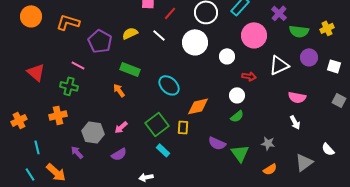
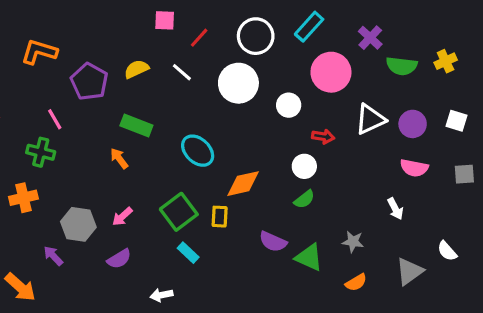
purple circle: (309, 57) -> (413, 124), moved
pink line: (78, 65) -> (55, 119), turned 32
pink semicircle: (297, 97) -> (414, 168), moved
gray square: (339, 100) -> (464, 174), turned -32
green triangle: (240, 153) -> (309, 257), turned -30

